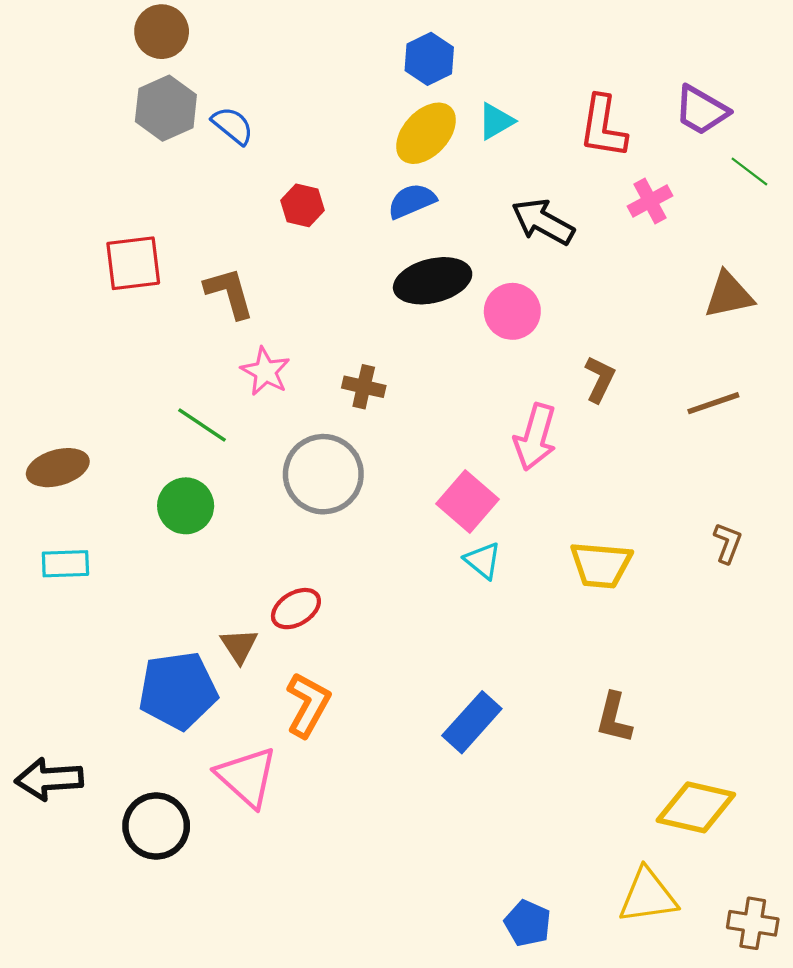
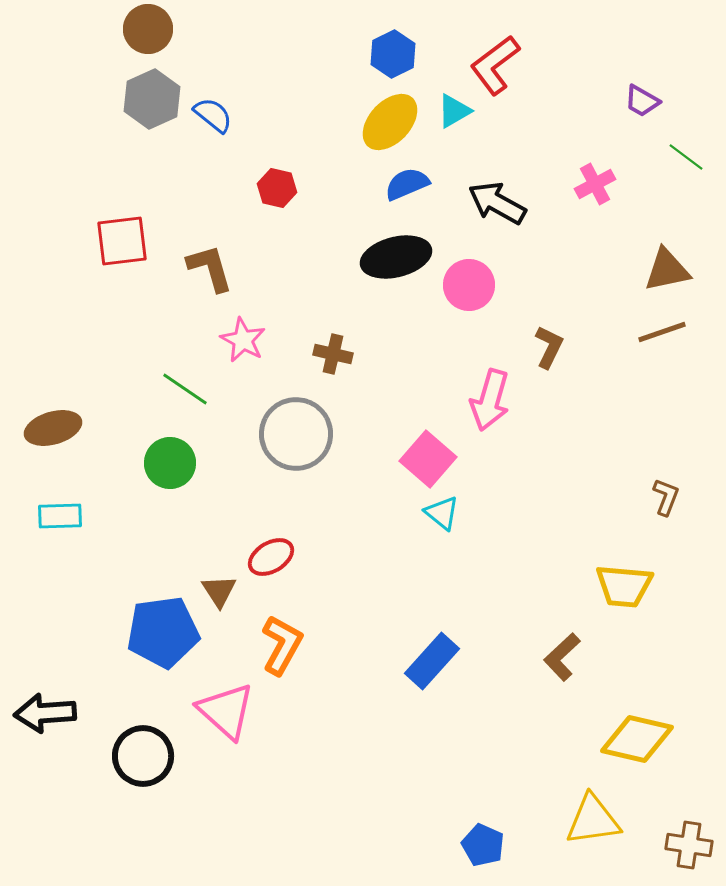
purple trapezoid: (701, 110) -> (642, 101), size x0.7
red L-shape: (603, 127) -> (495, 65), moved, turned 44
blue semicircle: (412, 201) -> (407, 184), moved
brown line: (713, 403) -> (662, 332), moved
yellow trapezoid: (601, 565) -> (624, 586), moved
brown L-shape: (614, 718) -> (562, 657), turned 33

